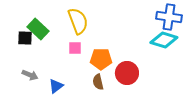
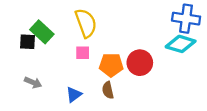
red circle: (127, 73) -> (140, 63), moved
blue triangle: (56, 86) -> (74, 95), moved

